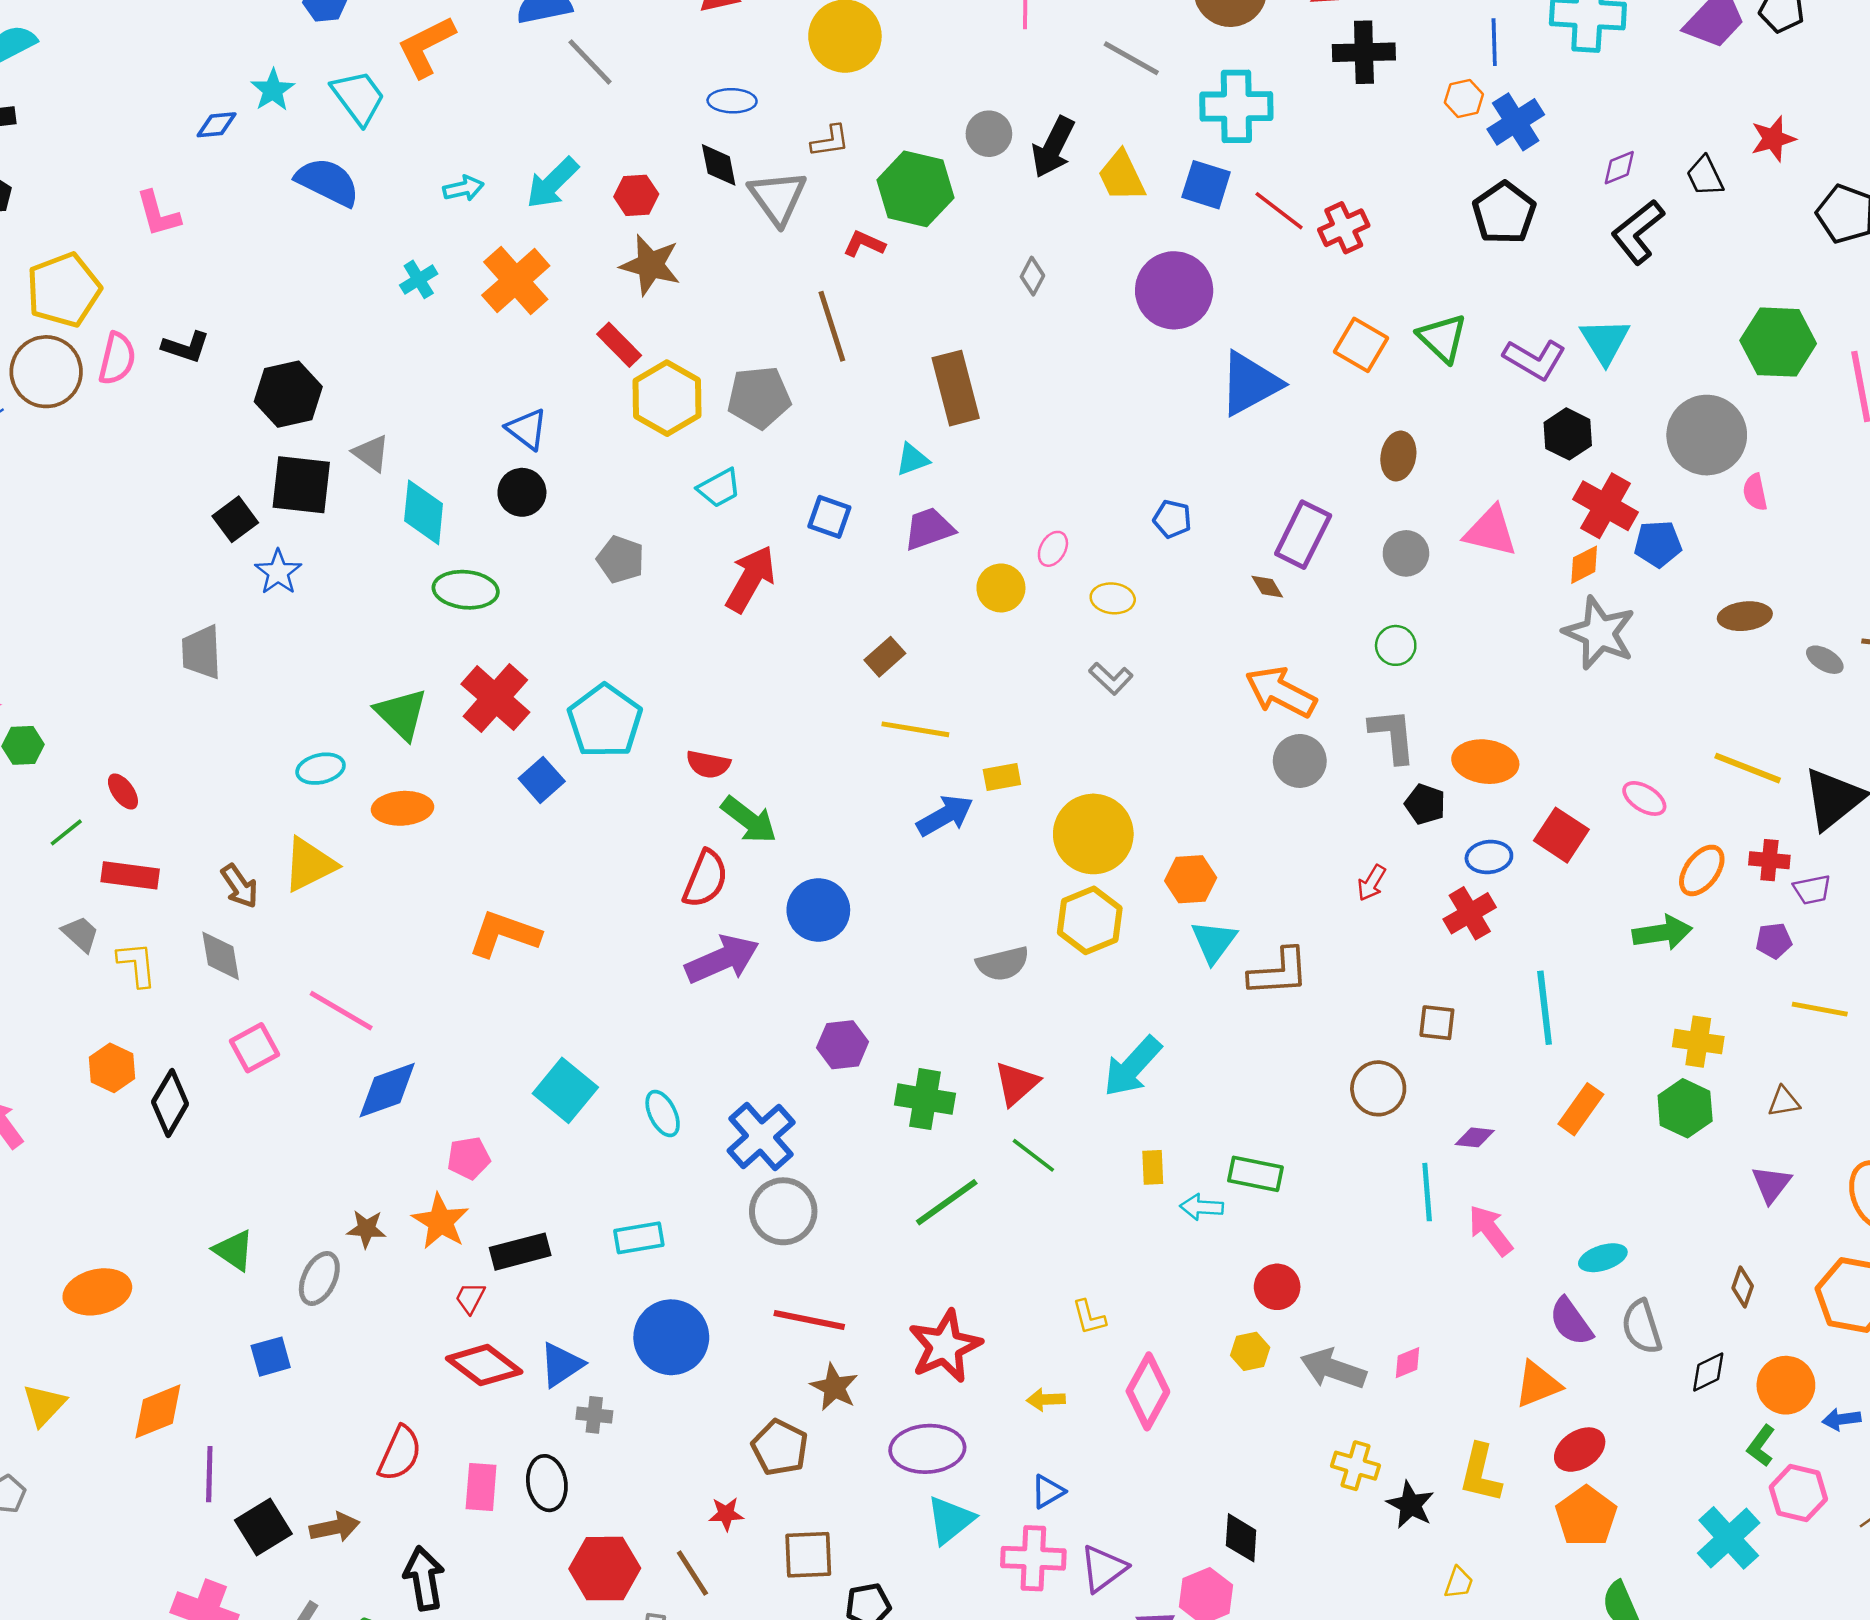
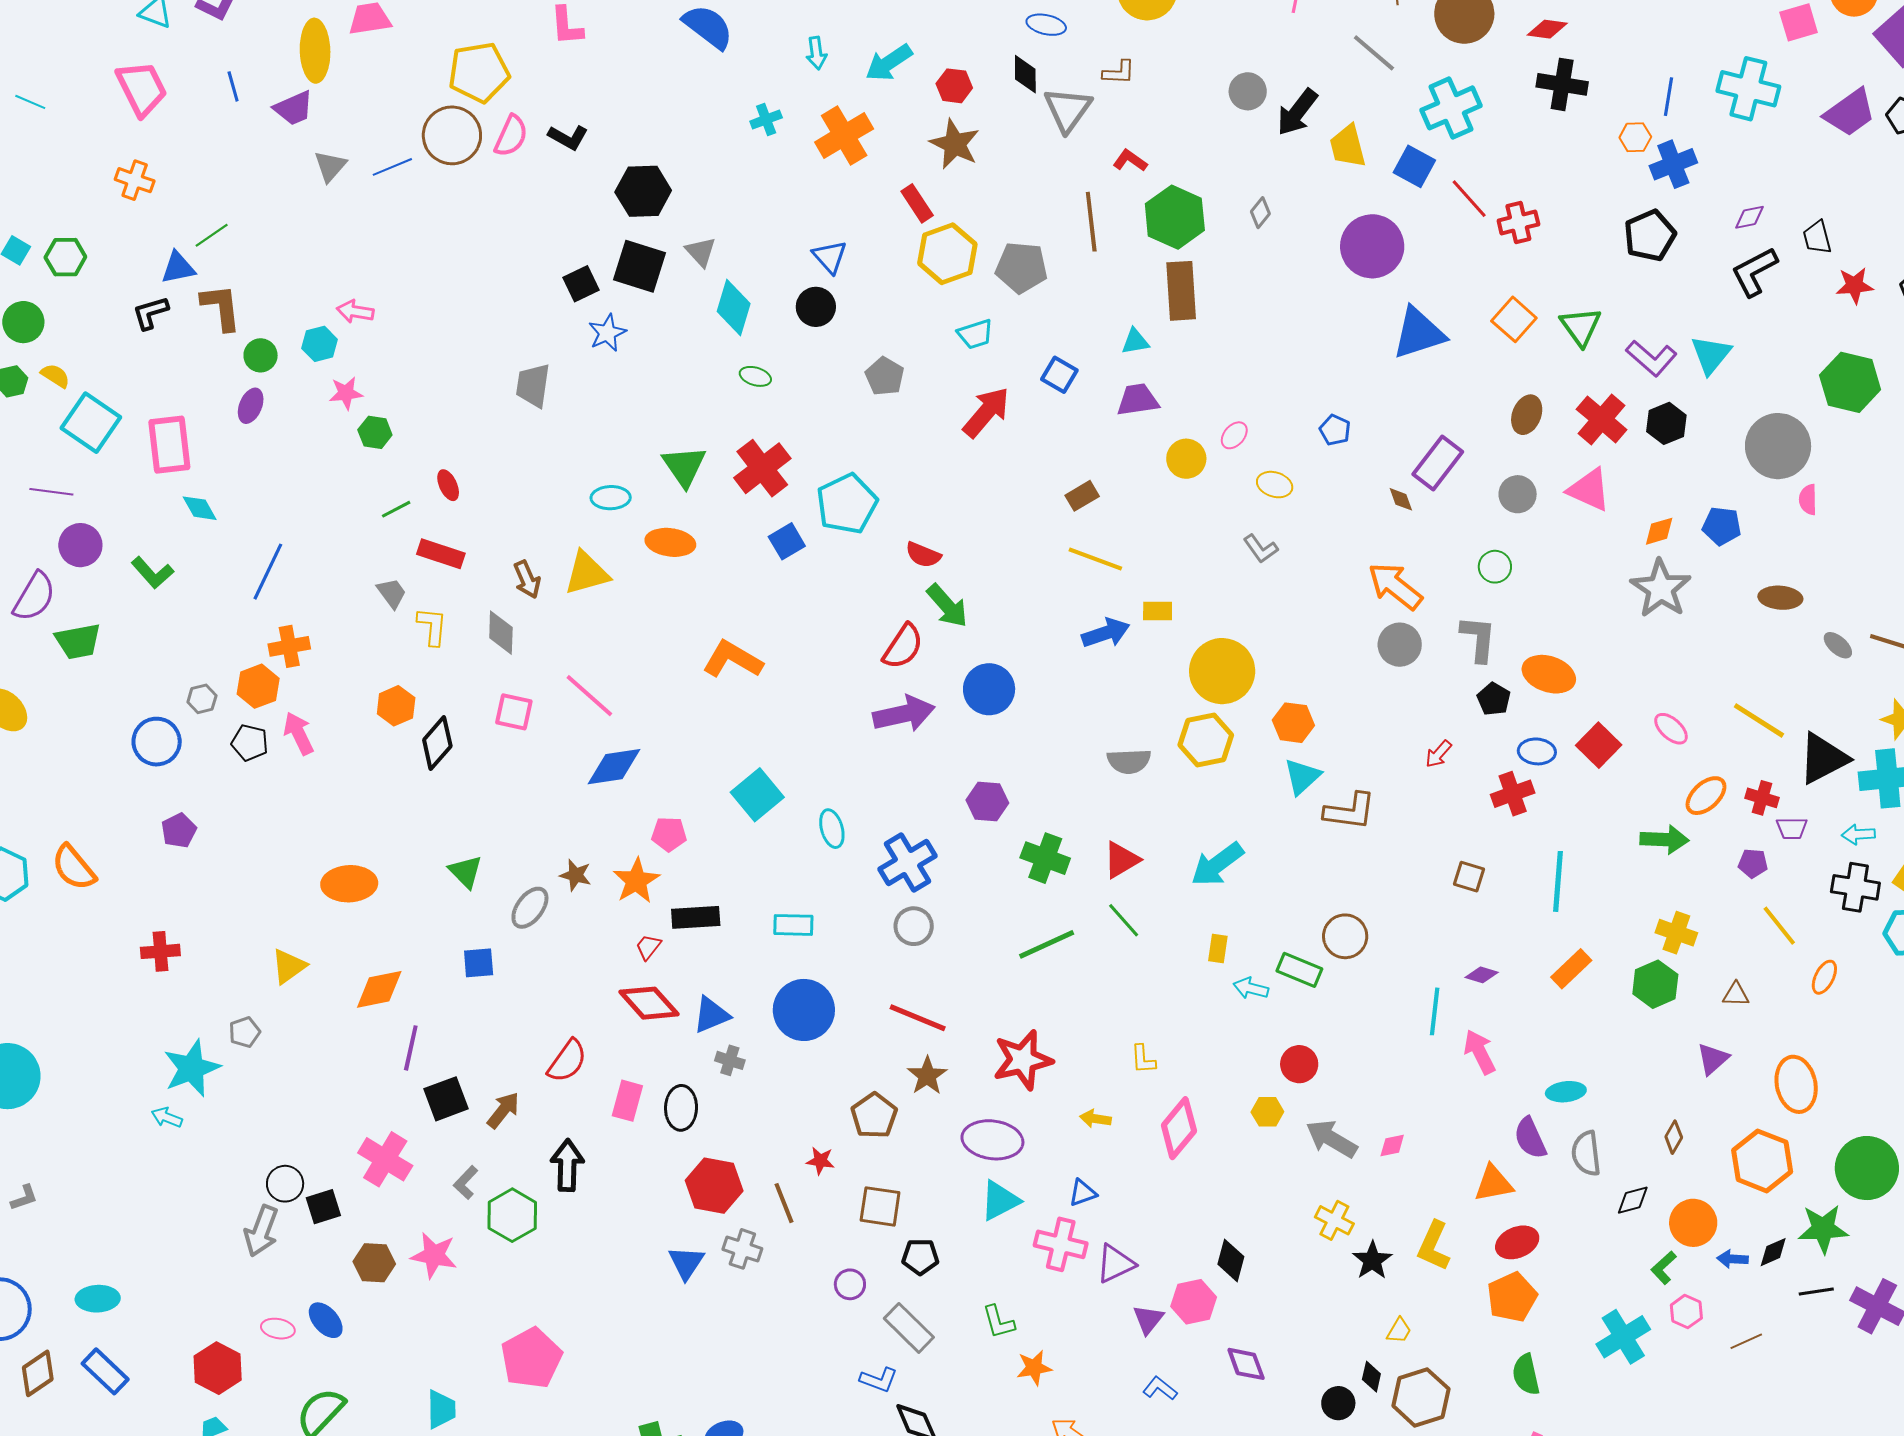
cyan cross: (1236, 106) -> (1451, 108), turned -34
red star: (1773, 139) -> (1855, 285), moved
cyan arrow: (463, 188) -> (816, 53), turned 84
green hexagon: (915, 189) -> (1175, 217), moved
red cross: (1606, 506) -> (1602, 419), moved
green ellipse: (466, 590) -> (755, 376), size x0.6
yellow line: (1820, 1009) -> (1779, 926), turned 30
pink square: (255, 1048) -> (514, 712), turned 30
brown circle: (1378, 1088) -> (1345, 936), moved
gray circle: (783, 1211) -> (914, 926), size x0.7
pink hexagon: (1798, 1493) -> (1686, 1312), size x0.7
brown arrow: (335, 1527) -> (503, 1110), turned -51

